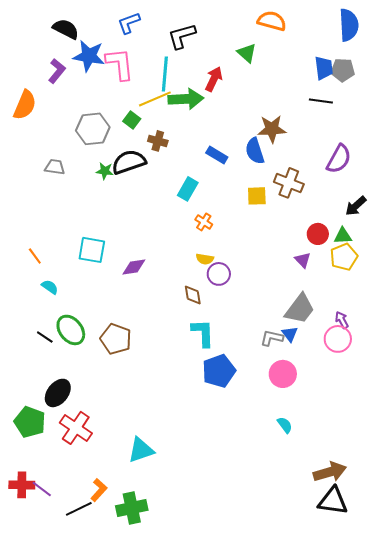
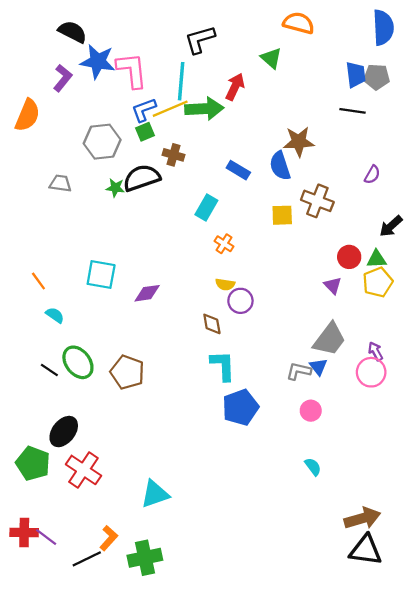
blue L-shape: (129, 23) -> (144, 110), moved
green square: (132, 120) -> (145, 132), turned 30
purple semicircle: (339, 159) -> (372, 175), size x0.6
pink circle: (283, 374) -> (311, 411), size x0.7

